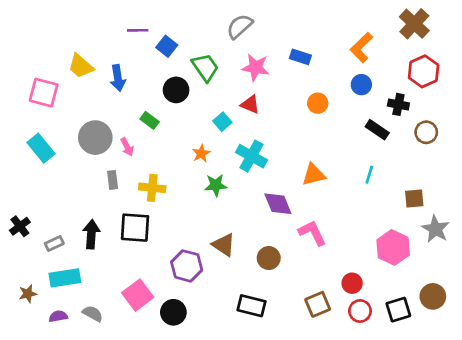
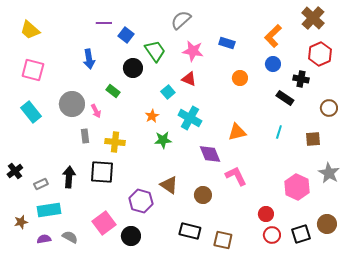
yellow trapezoid: (81, 66) -> (30, 30), moved
brown circle: (426, 132) -> (329, 108), moved
brown square: (414, 198) -> (313, 139), moved
brown square: (318, 304) -> (223, 240), moved, turned 36

